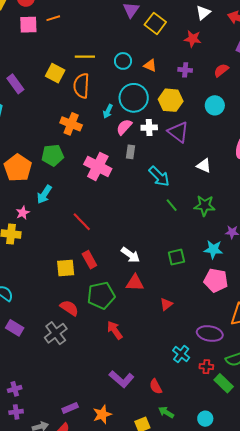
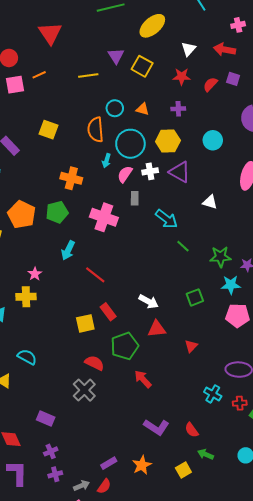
yellow line: (85, 57) -> (88, 75), moved
red semicircle: (221, 70) -> (210, 84), moved
orange semicircle: (81, 86) -> (96, 130), moved
orange pentagon: (18, 168) -> (22, 215), moved
cyan arrow: (44, 194) -> (68, 250), moved
green star: (205, 206) -> (220, 257), moved
purple rectangle: (15, 328) -> (46, 418), moved

